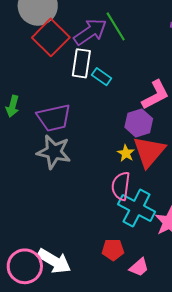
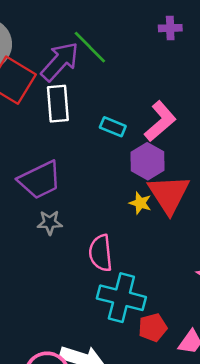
cyan rectangle: (102, 77) -> (113, 127), moved
gray star: (54, 152) -> (50, 223), size x0.6
pink semicircle: (121, 186) -> (101, 253), moved
cyan cross: (137, 208) -> (121, 298), moved

